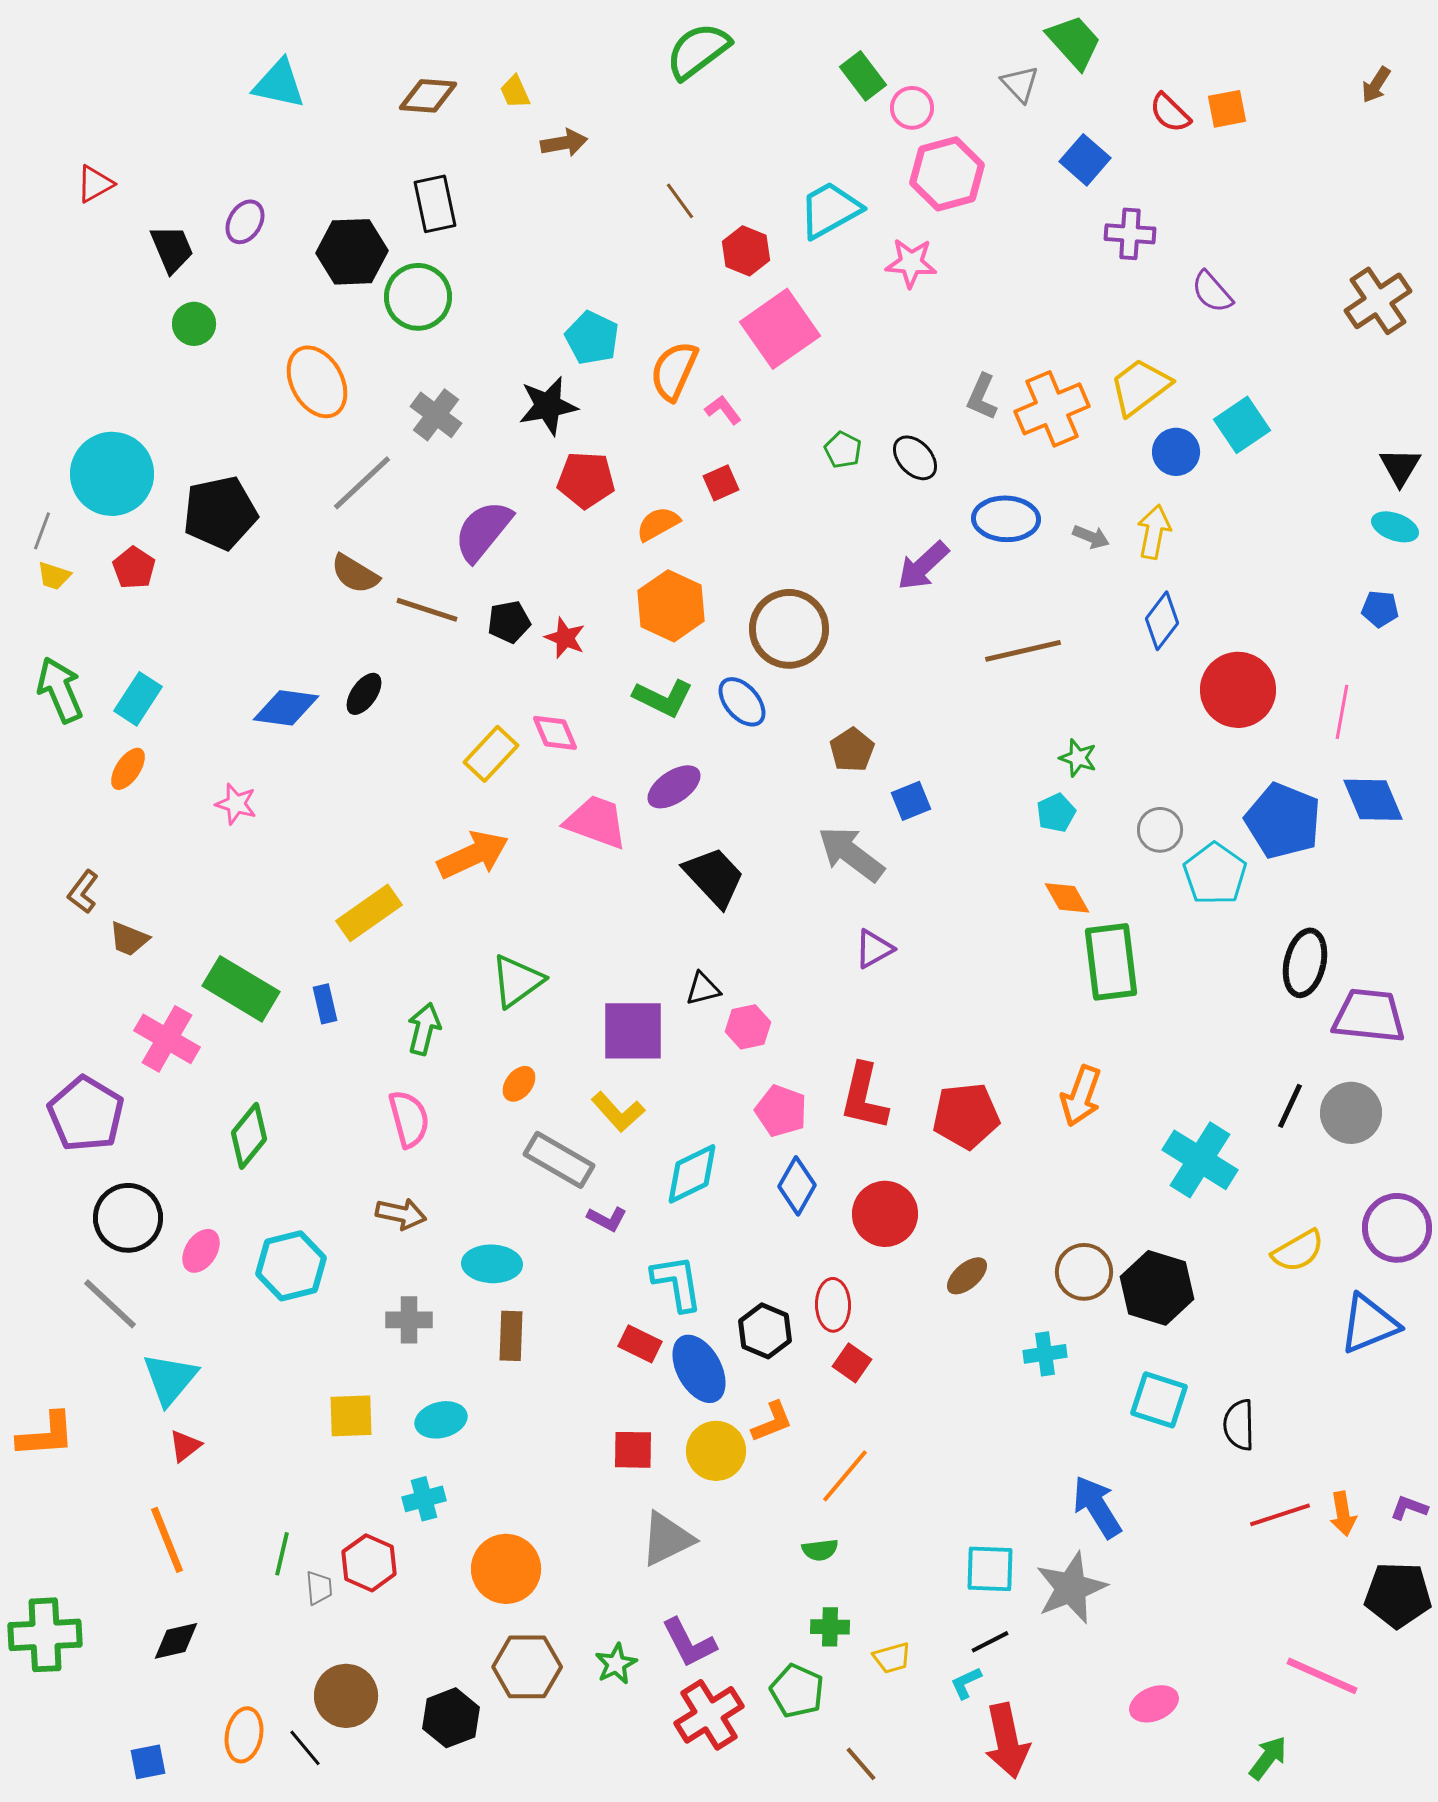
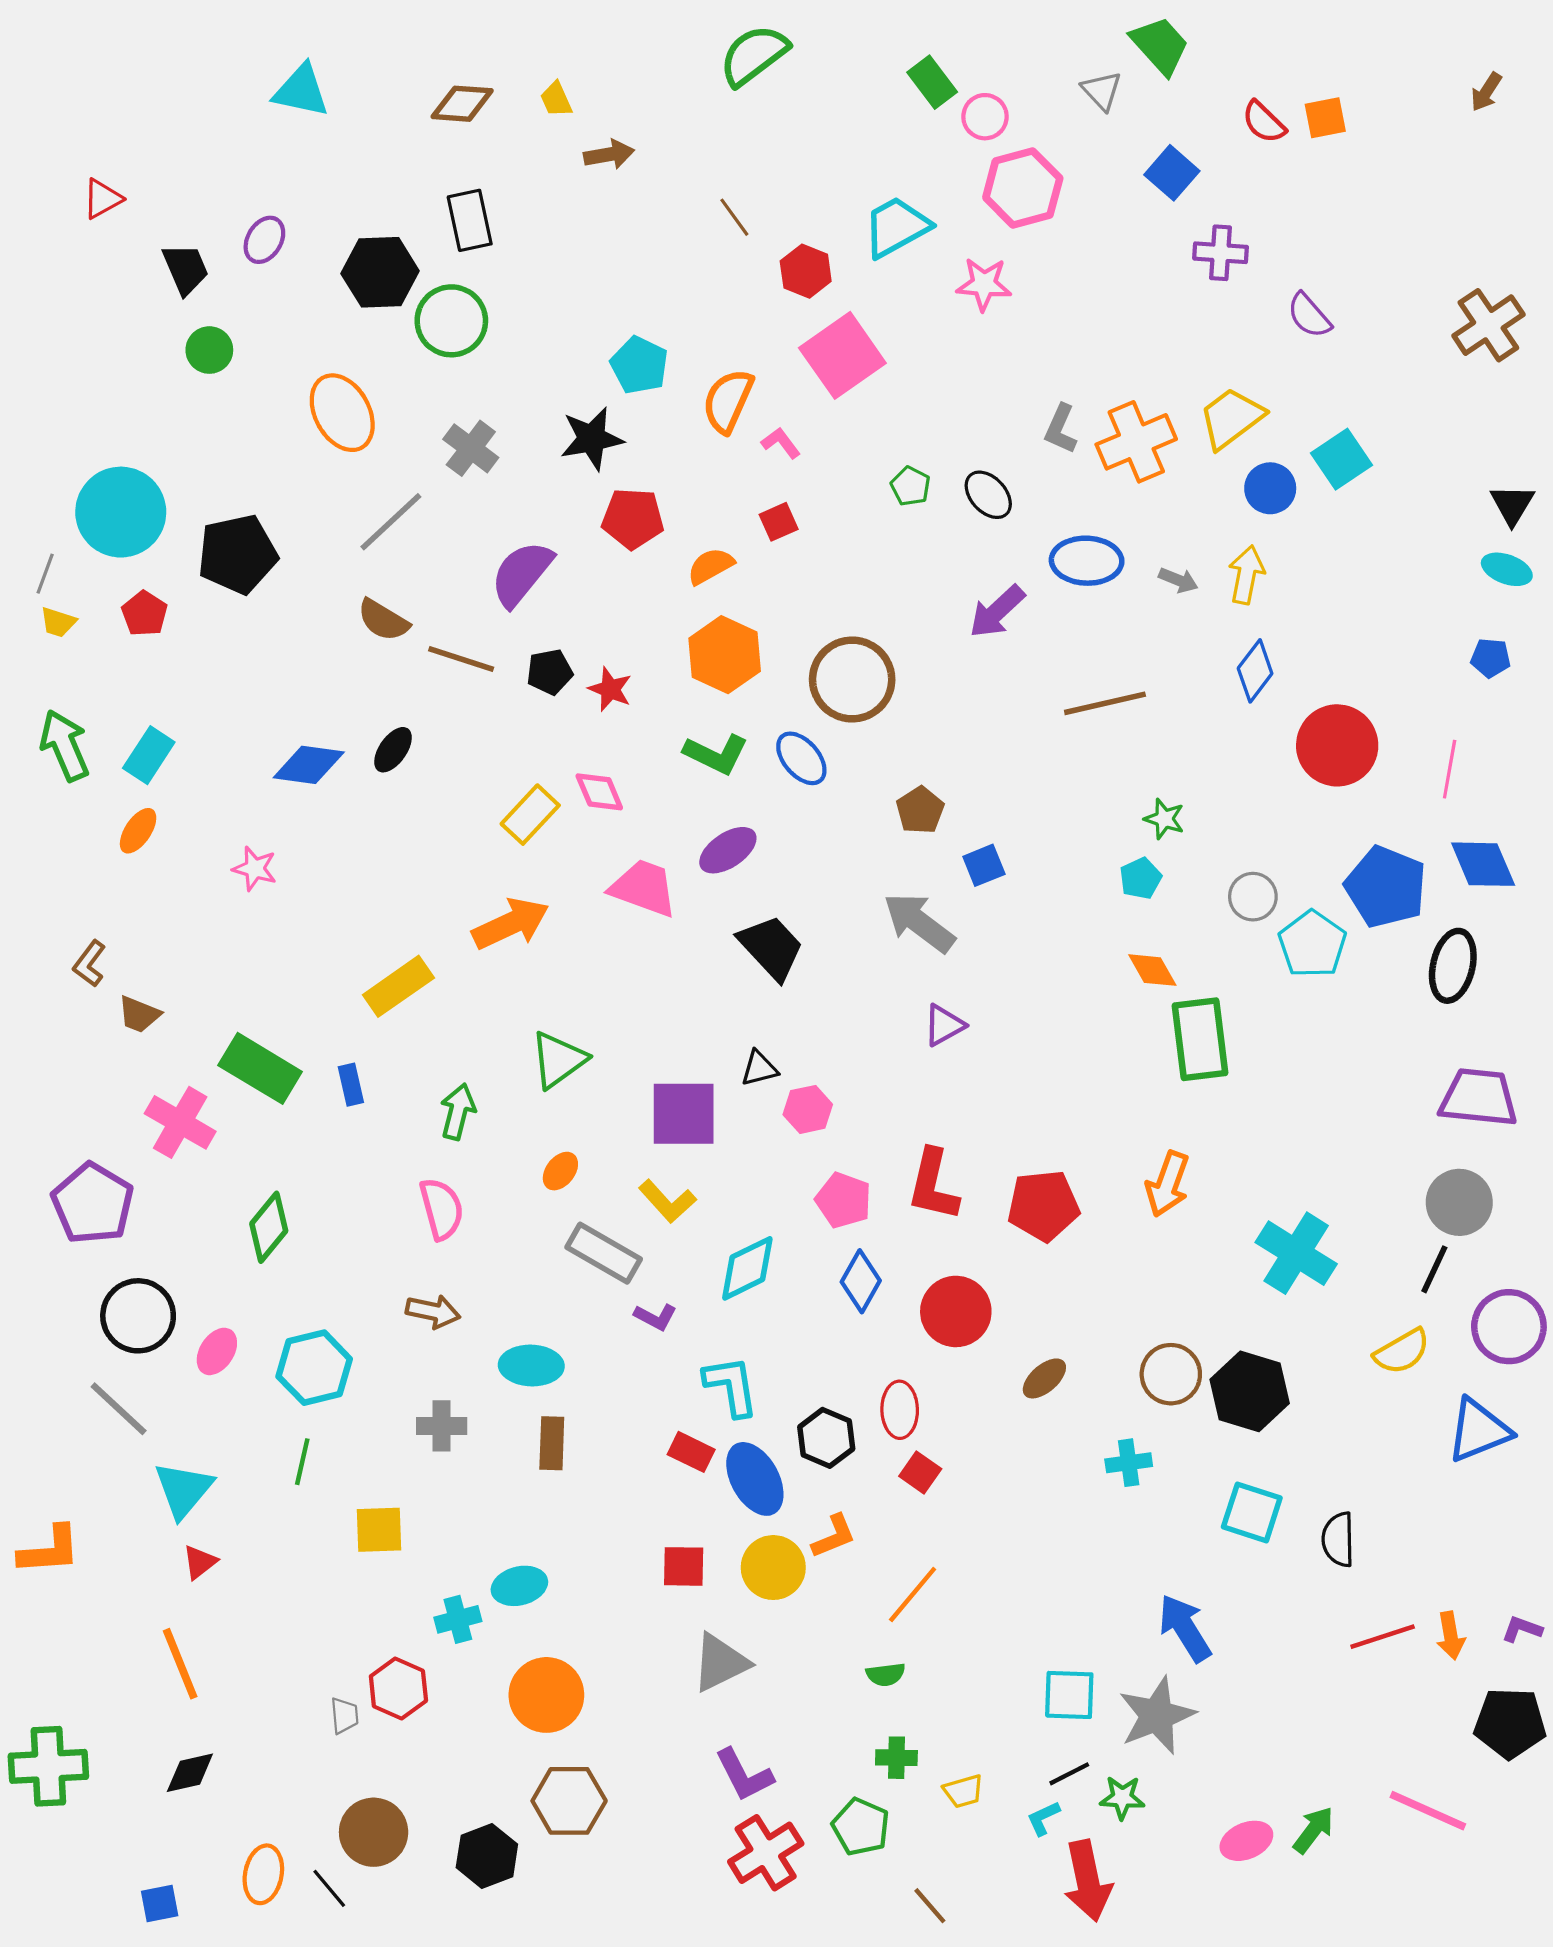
black ellipse: (1305, 963) -> (1453, 966), moved
black line: (1290, 1106) -> (1434, 1269), moved
cyan ellipse: (441, 1420) -> (519, 1586), moved
green line: (282, 1554) -> (302, 1462), moved
green star: (616, 1664) -> (1122, 1798), moved, turned 30
green arrow: (1268, 1758) -> (1313, 1830), moved

